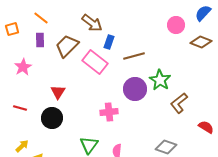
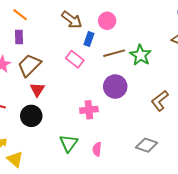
pink circle: (176, 25) -> (107, 21), moved
brown trapezoid: (67, 46) -> (29, 65), moved
pink rectangle: (95, 62) -> (75, 59), size x0.7
green star: (160, 80) -> (140, 55), moved

